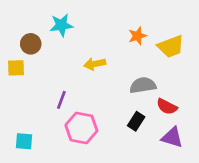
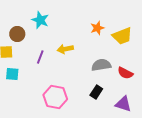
cyan star: (61, 25) -> (40, 20), turned 30
purple line: (61, 100) -> (40, 57), moved
red semicircle: (167, 107) -> (125, 73), moved
cyan square: (24, 141) -> (12, 74), moved

